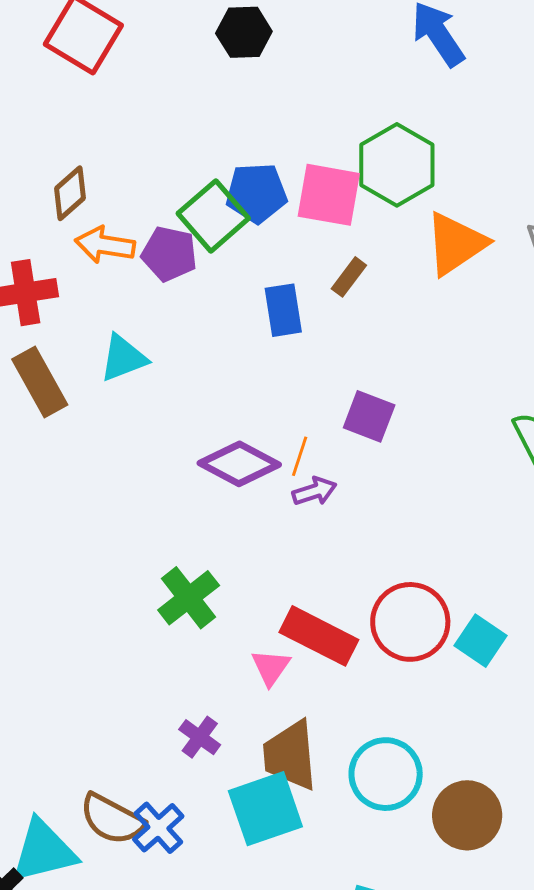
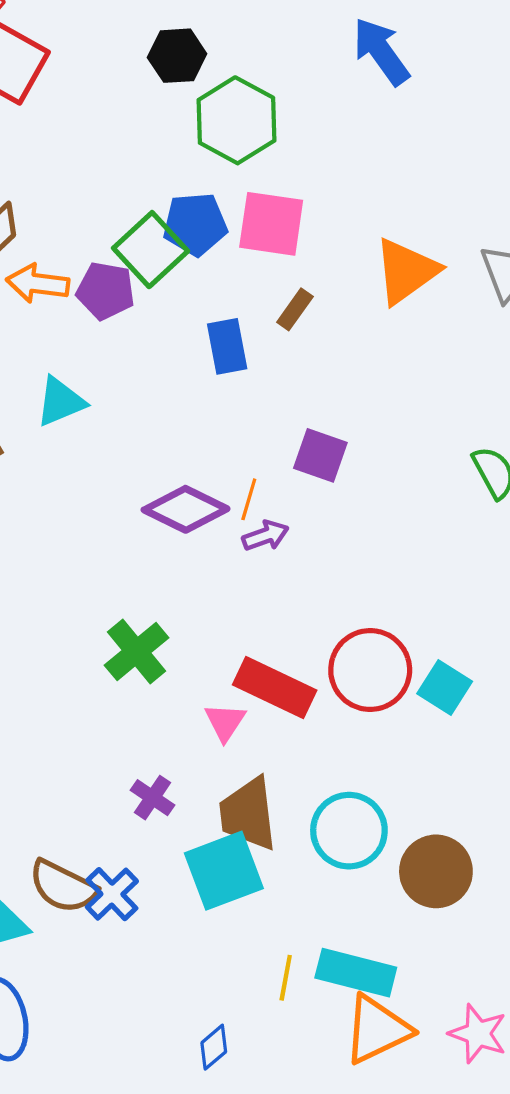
green hexagon: (397, 165) -> (236, 120), moved

